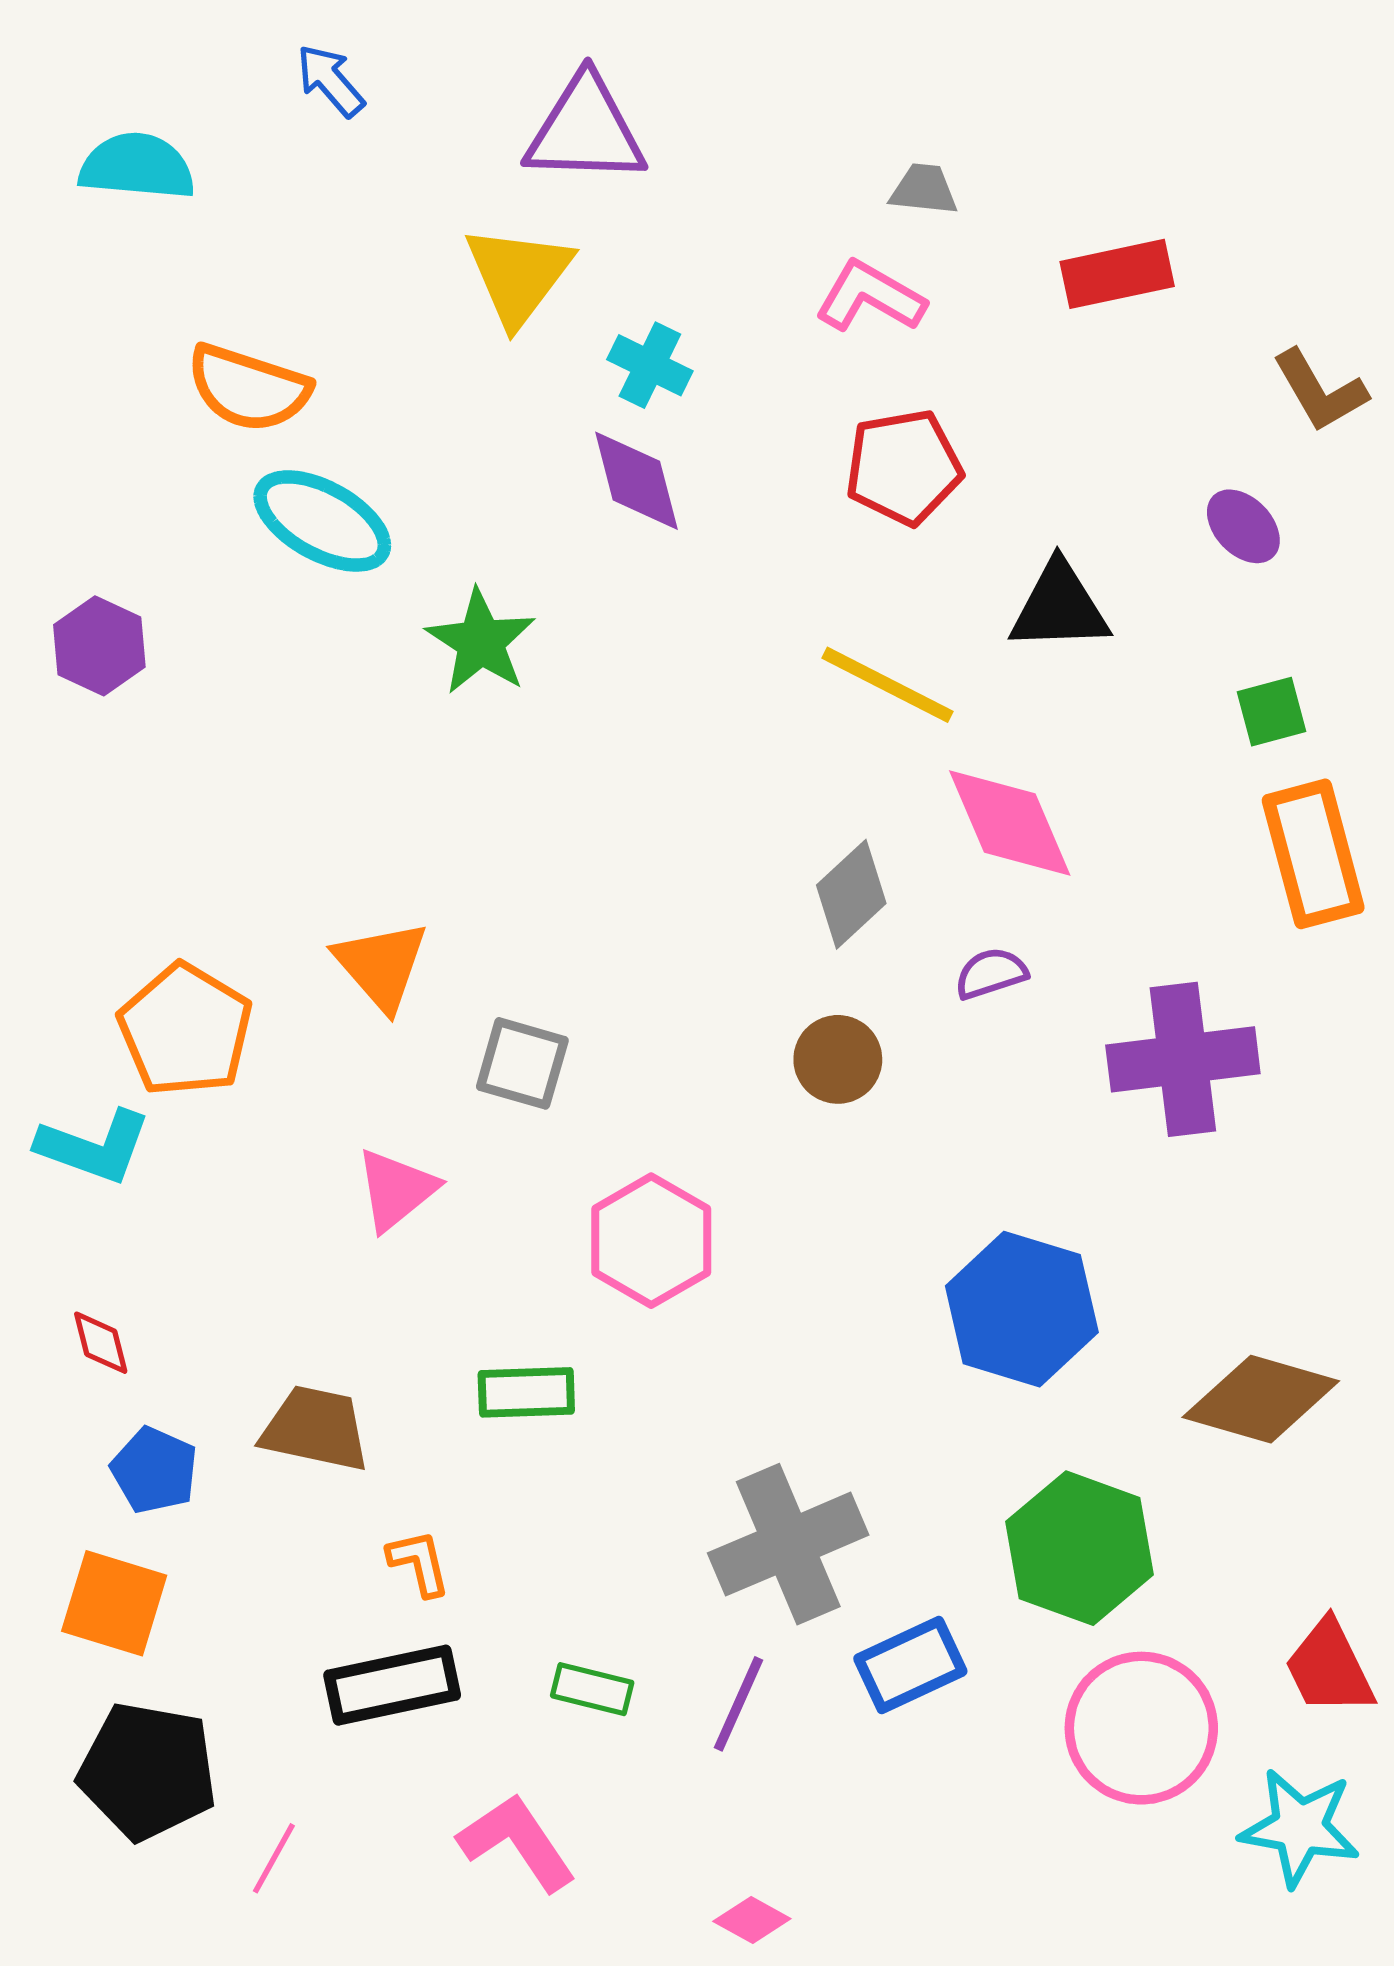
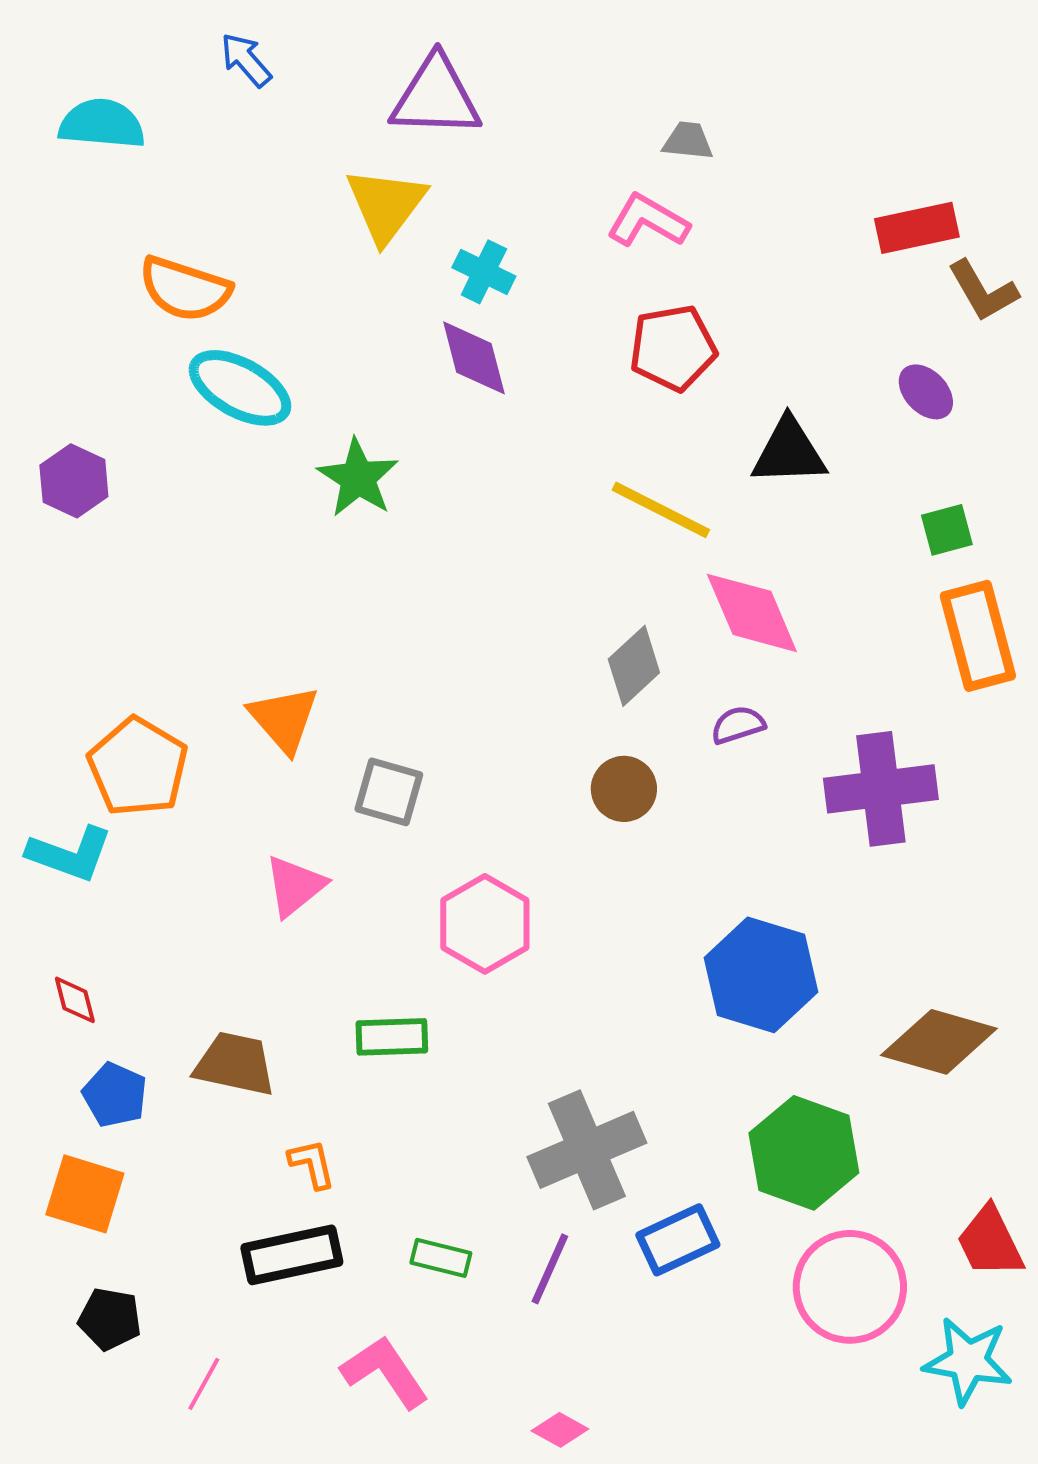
red rectangle: (1117, 274) -> (917, 228), moved
black pentagon: (148, 1771) -> (110, 1319), size x0.6

